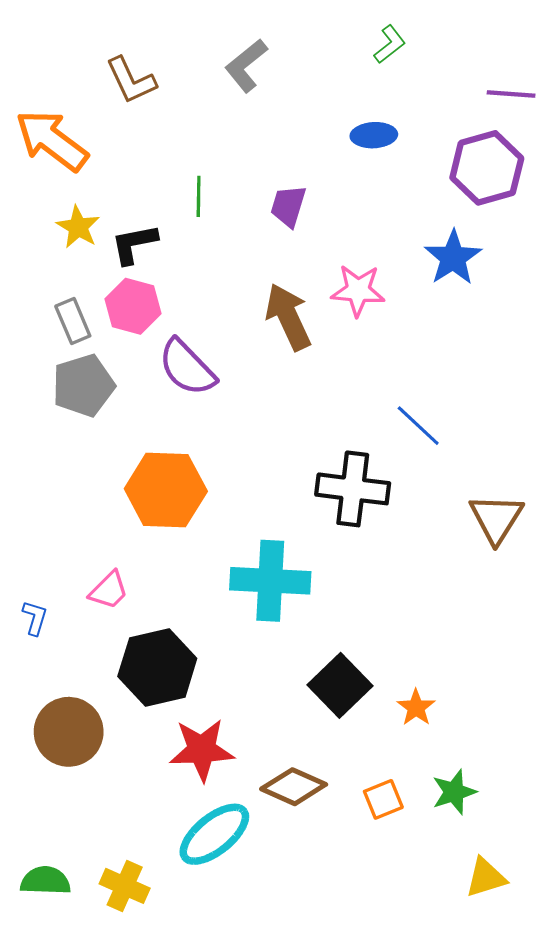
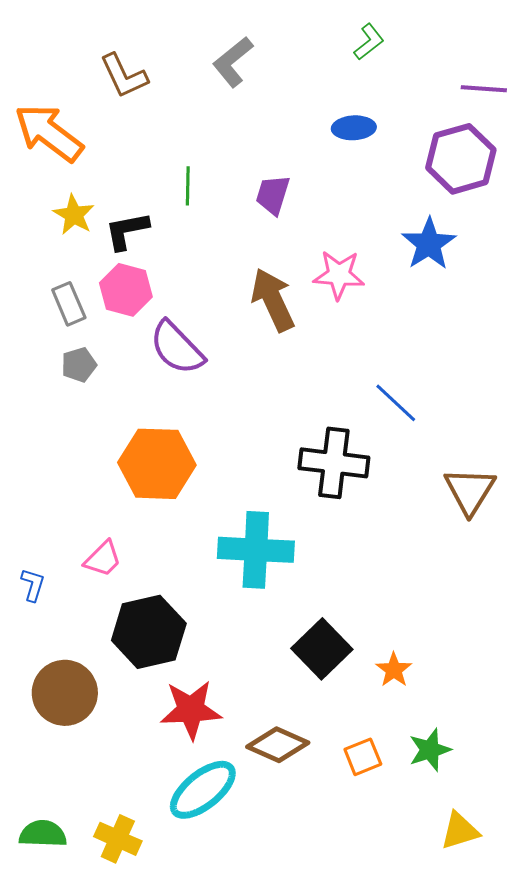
gray pentagon: (83, 385) -> (79, 365), size x0.6

